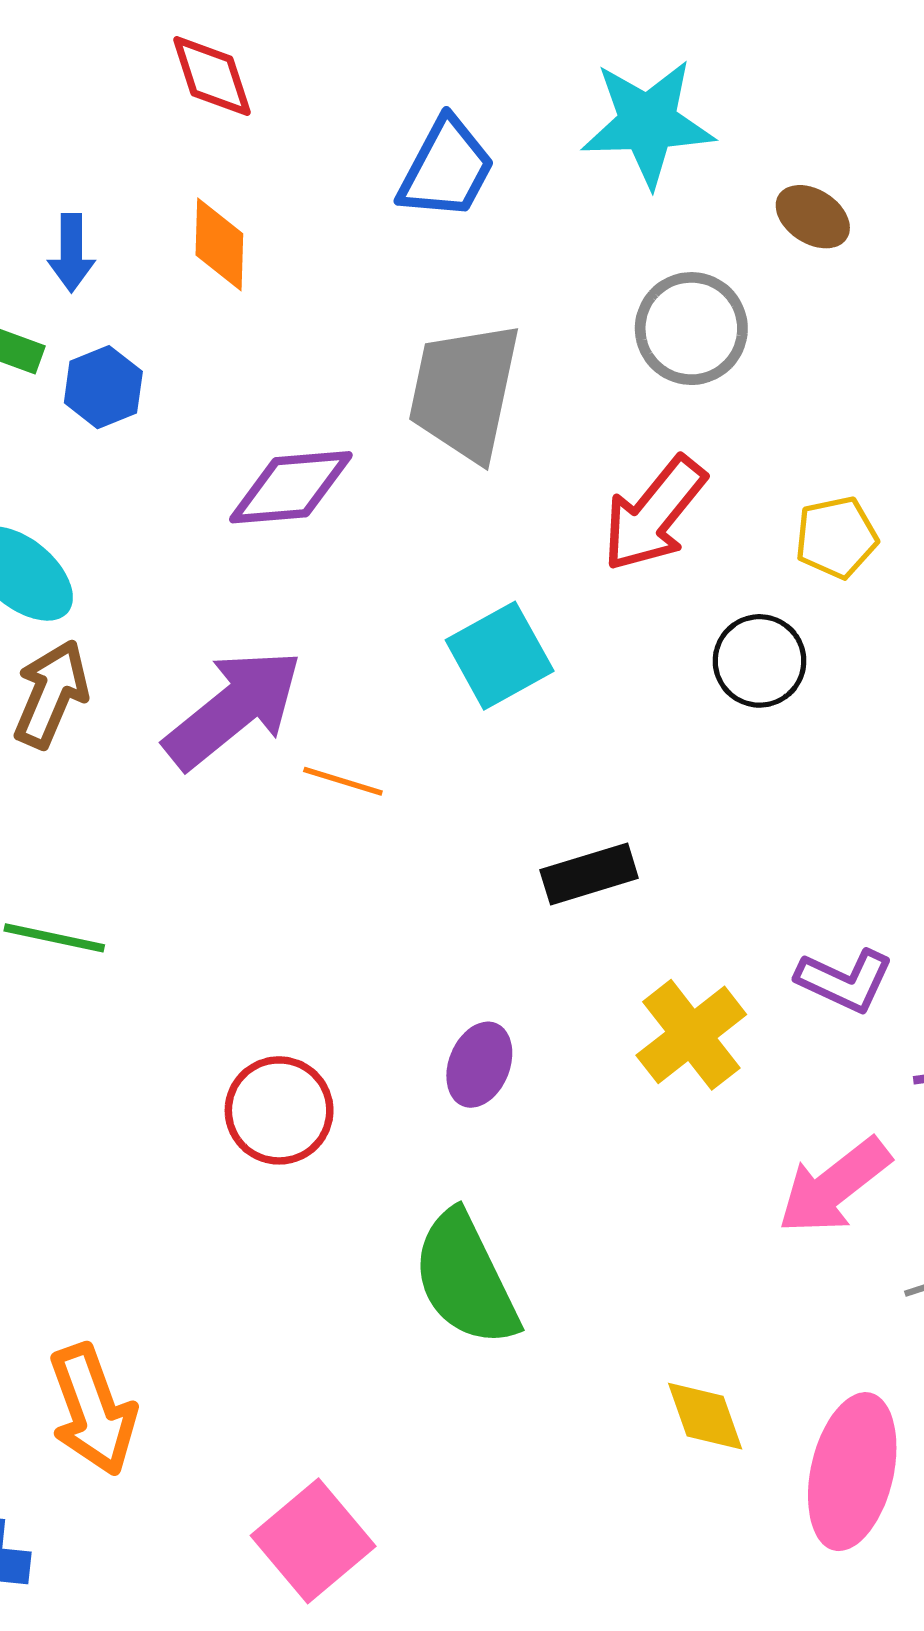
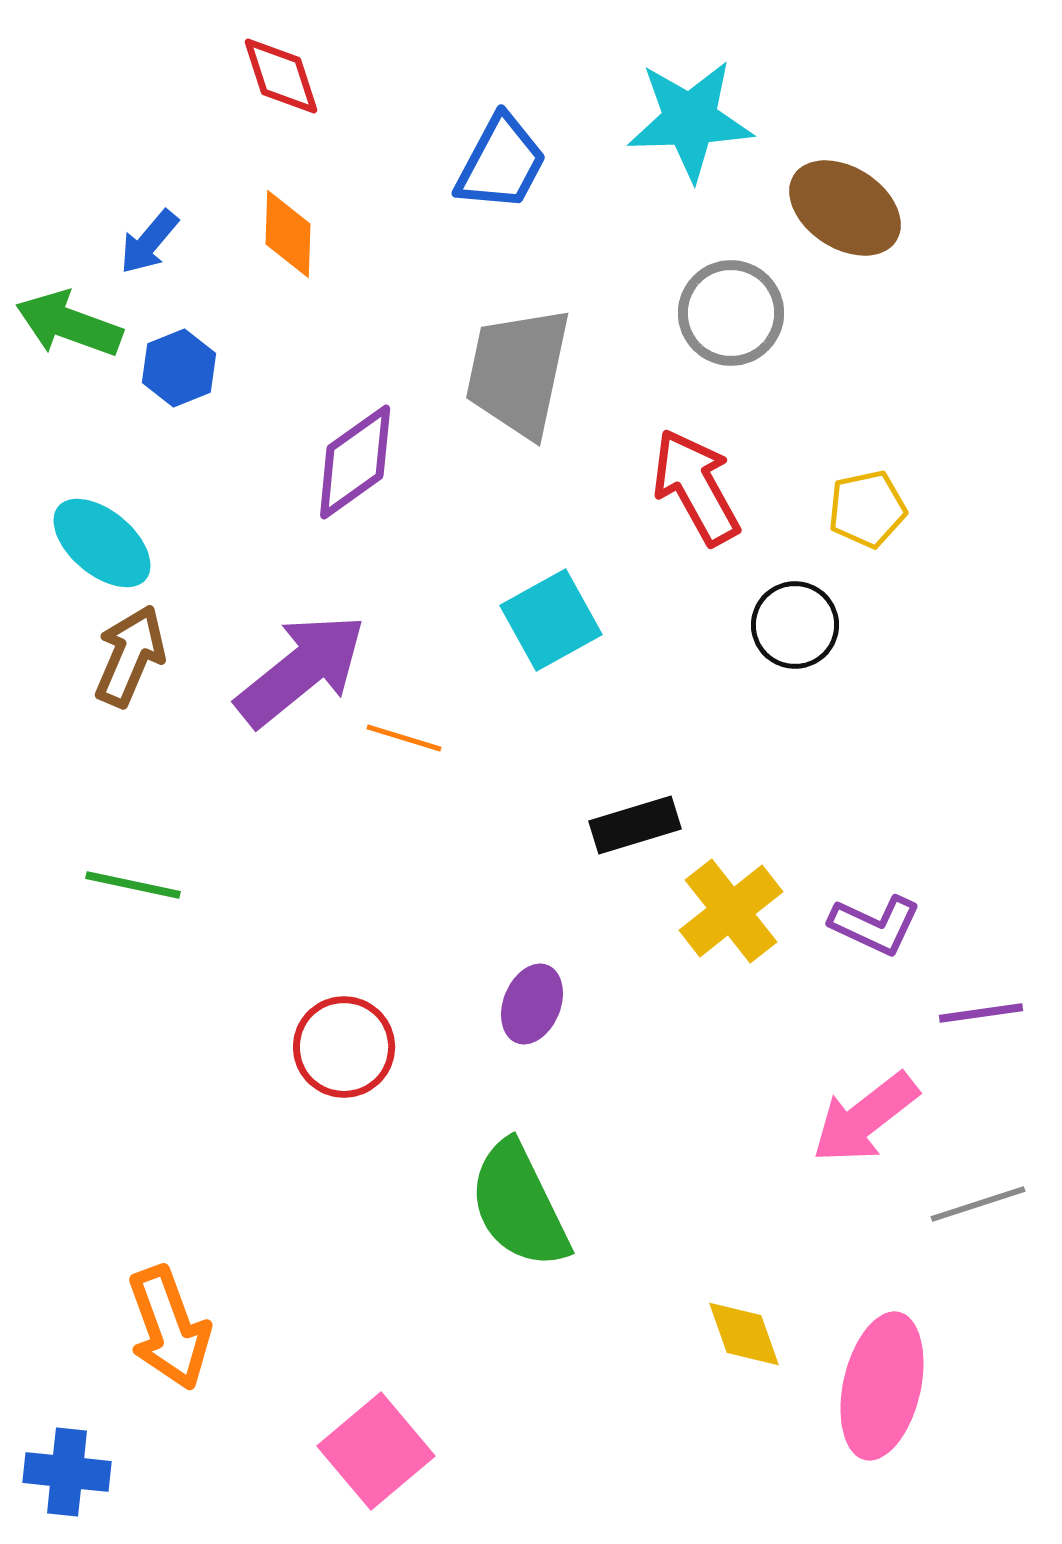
brown ellipse: (813, 217) -> (845, 208), size x1.6
blue arrow: (71, 253) -> (149, 242), turned 40
purple diamond: (291, 487) -> (355, 462), turned -31
red arrow: (654, 514) -> (696, 487), turned 112
yellow cross: (691, 1035) -> (731, 911), moved

